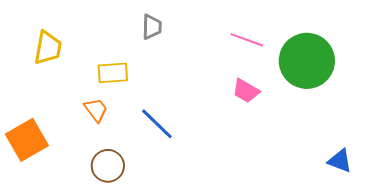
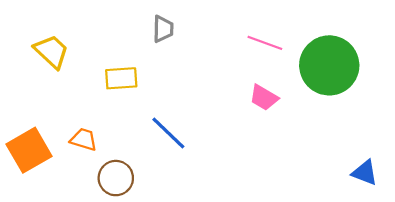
yellow trapezoid: (48, 48) -> (51, 51), turned -57
orange trapezoid: (96, 110) -> (84, 139), moved, turned -36

